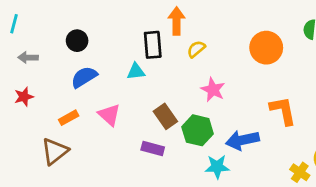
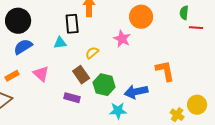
black circle: (77, 41) -> (18, 21), size x1.6
orange circle: (266, 48) -> (141, 17), moved
yellow semicircle: (196, 49) -> (92, 53), moved
pink star: (213, 90) -> (122, 39), moved

